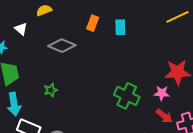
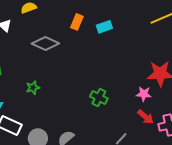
cyan rectangle: (120, 27) -> (104, 27), turned 70
green cross: (127, 96) -> (99, 97), moved, size x0.7

